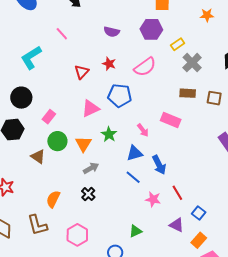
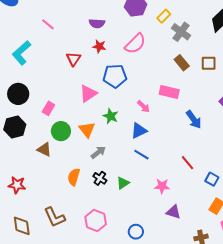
purple semicircle: (112, 32) -> (97, 23), moved
brown rectangle: (188, 93) -> (182, 63), turned 56
blue arrow: (159, 165) -> (194, 120), moved
orange semicircle: (53, 199) -> (74, 177), moved
pink star: (153, 199) -> (162, 186), moved
purple triangle: (177, 225) -> (173, 212), moved
green triangle: (135, 231) -> (123, 183), moved

